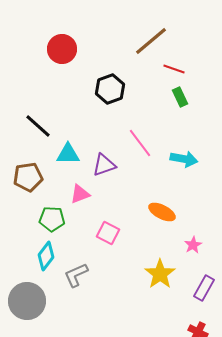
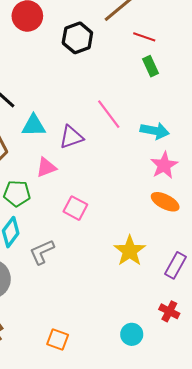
black hexagon: (110, 89) -> (77, 38), moved
orange ellipse: (162, 212) -> (165, 202), moved
pink star: (193, 245) -> (164, 165), moved, size x1.5

